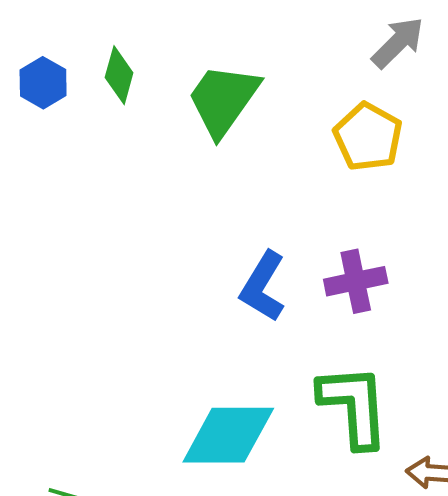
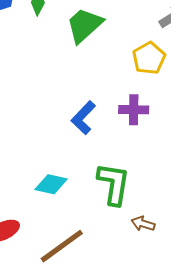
purple cross: (356, 281) -> (134, 110), moved
cyan diamond: (228, 435) -> (51, 184), size x0.7

